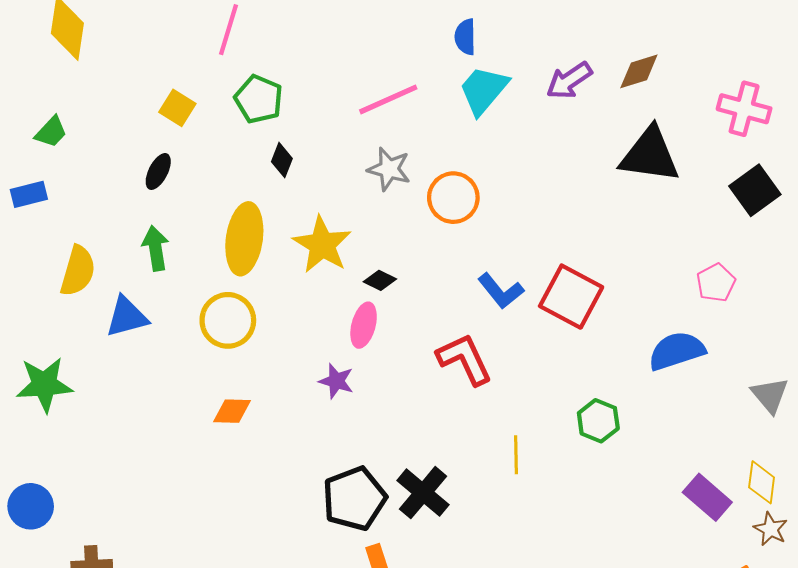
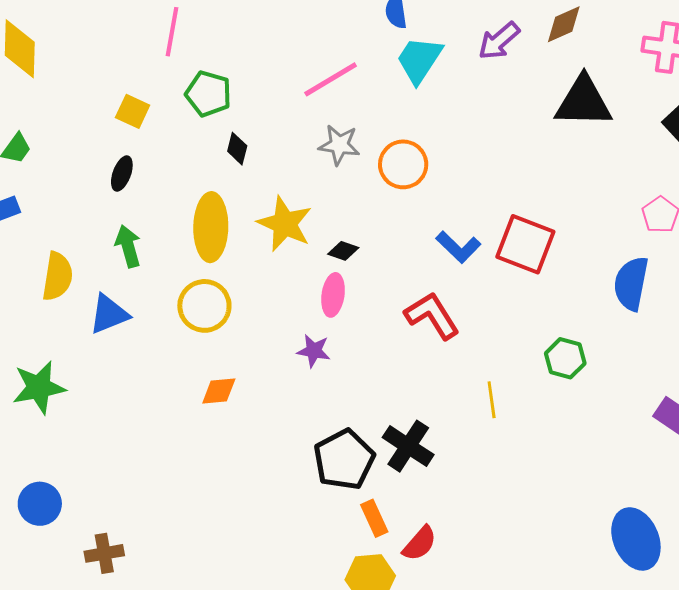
blue semicircle: (677, 351) -> (631, 283), turned -54

